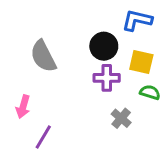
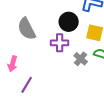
purple cross: (107, 78) -> (60, 43), moved
gray cross: (121, 118) -> (81, 59), moved

